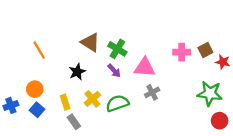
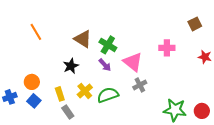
orange line: (39, 50) -> (36, 32), moved
brown square: (205, 50) -> (195, 24), moved
pink triangle: (145, 67) -> (133, 62), turned 35
green star: (210, 93) -> (175, 110), moved

